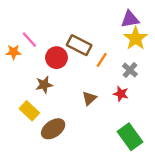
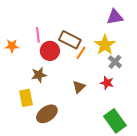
yellow star: (136, 38) -> (105, 45), moved
pink line: (29, 40) -> (38, 35), moved, turned 35
orange line: (102, 60) -> (81, 53), moved
yellow rectangle: (29, 111) -> (26, 98), turned 36

